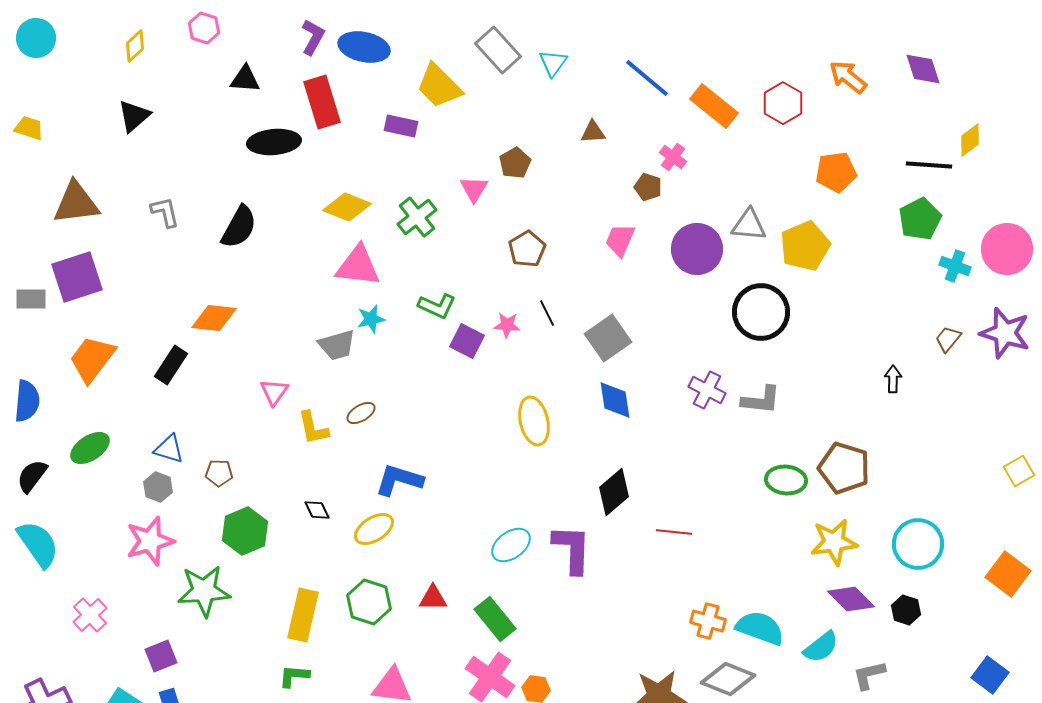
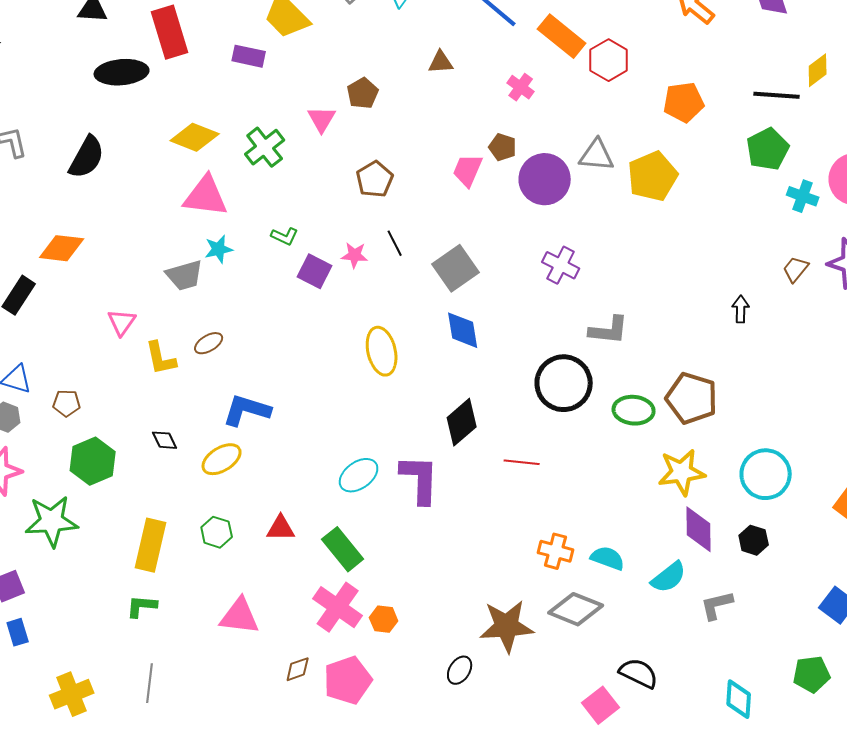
red hexagon: (783, 103) -> (609, 60), moved
brown pentagon: (648, 187) -> (503, 147), moved
green L-shape: (437, 306) -> (285, 236), size x0.7
black circle: (761, 312) -> (564, 383), moved
purple cross: (707, 390) -> (561, 265), moved
purple diamond: (851, 599) -> (699, 529), turned 45
green hexagon: (369, 602) -> (217, 532), size x0.7
cyan semicircle: (760, 628) -> (608, 558), size x0.7

